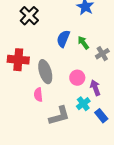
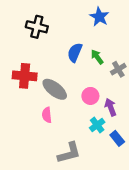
black cross: (29, 16) -> (37, 27), turned -30
gray ellipse: (45, 72) -> (55, 89), turned -35
gray L-shape: (59, 116) -> (69, 153), moved

